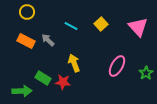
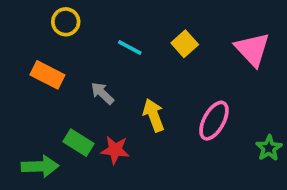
yellow circle: (27, 12) -> (66, 22), moved
gray arrow: (48, 40) -> (102, 93), moved
yellow arrow: (74, 63) -> (154, 115), moved
green star: (146, 73) -> (269, 148), moved

